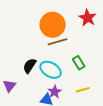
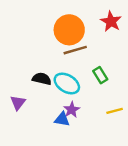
black semicircle: (30, 66) -> (42, 79), turned 70
yellow line: (83, 90) -> (115, 111), moved

